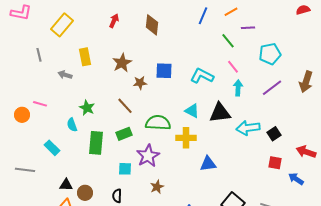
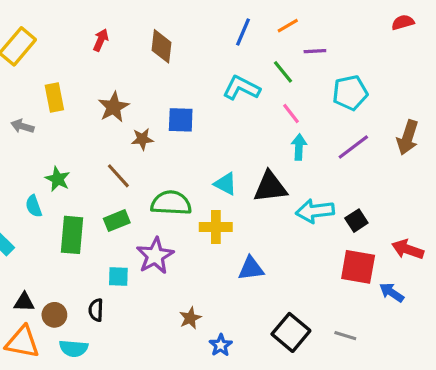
cyan L-shape: (202, 76) -> (241, 88), moved
red square: (275, 163) -> (358, 267), size x1.6
brown star: (157, 187) -> (190, 318), moved
black semicircle: (117, 196) -> (96, 310), moved

